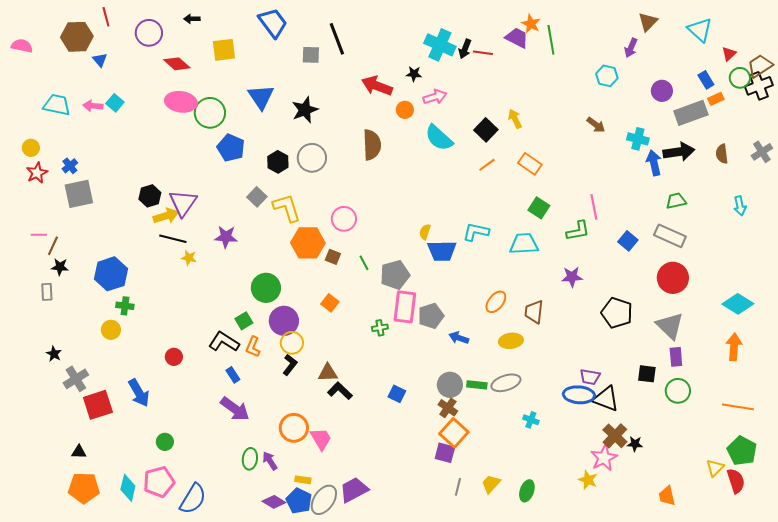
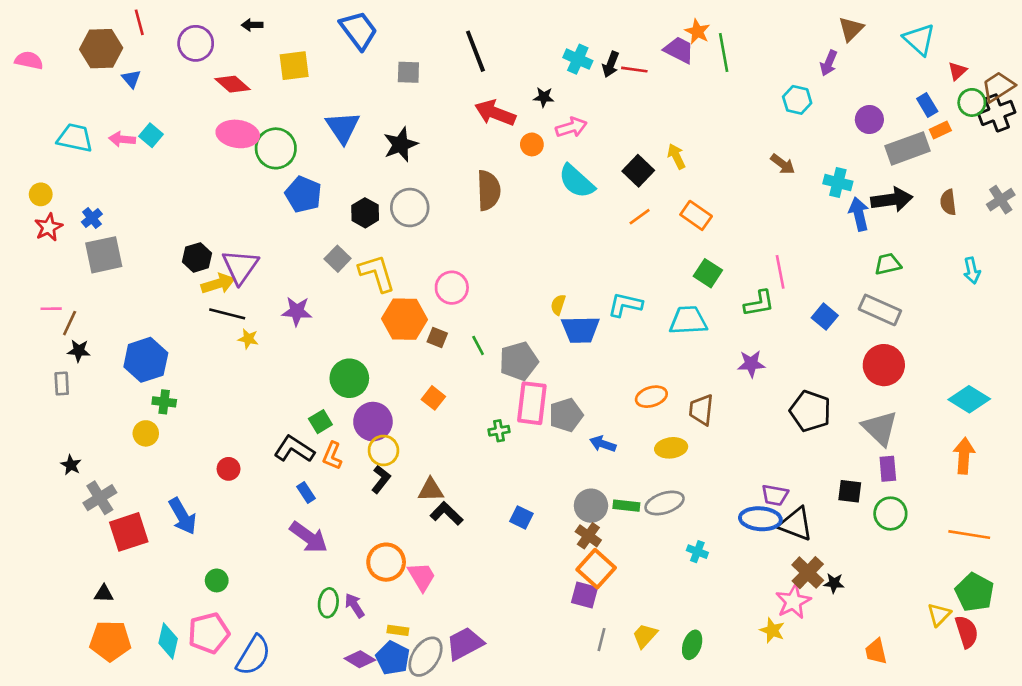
black line: (337, 39) -> (475, 51), moved
cyan cross: (440, 45) -> (578, 59), size x0.7
orange ellipse: (496, 302) -> (651, 397), turned 35

